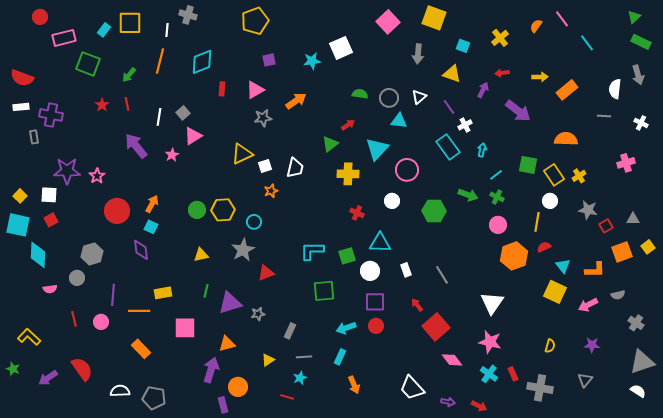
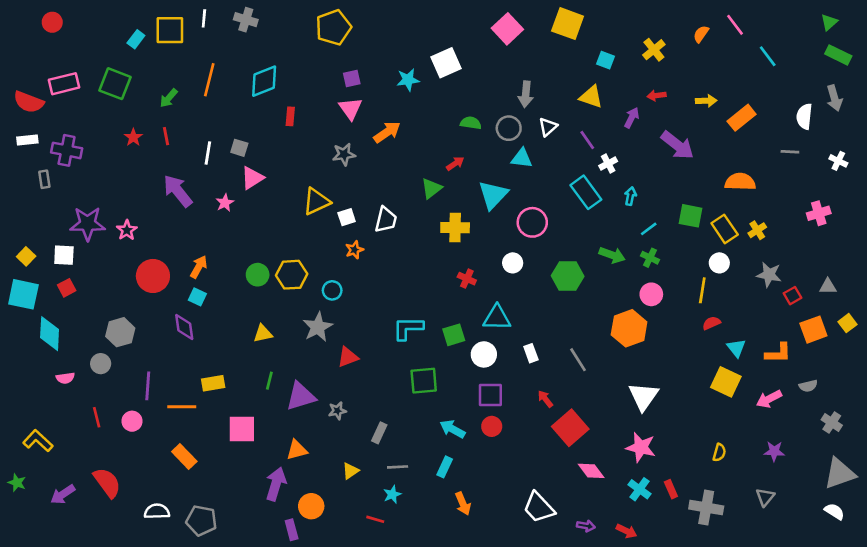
white line: (167, 30) -> (204, 18), moved
pink rectangle: (64, 38) -> (64, 84), moved
gray arrow: (418, 54) -> (526, 94), moved
pink triangle: (255, 90) -> (350, 109), moved, turned -36
gray square: (183, 113) -> (239, 148), turned -32
orange hexagon: (514, 256) -> (629, 328), moved
cyan arrow: (346, 328) -> (452, 429), turned 48

